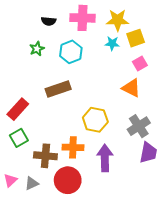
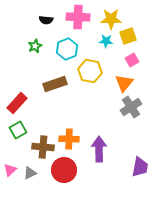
orange triangle: (131, 88) -> (124, 83), turned 42
yellow hexagon: (95, 120) -> (90, 71), moved
gray cross: (139, 126) -> (131, 107), moved
purple trapezoid: (148, 153) -> (140, 167), moved

